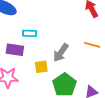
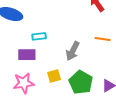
yellow square: (41, 67) -> (54, 76), moved

